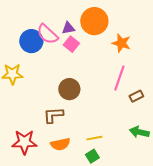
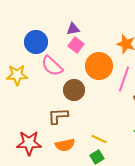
orange circle: (94, 21) -> (99, 66), moved
pink semicircle: (47, 34) -> (52, 66), moved
yellow line: (94, 138) -> (99, 139), turned 35

